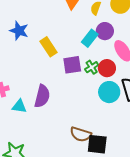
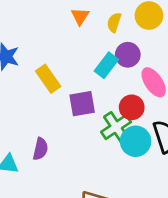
green cross: (92, 67) -> (116, 127), moved, size x1.5
purple semicircle: (42, 96) -> (40, 149), size x0.7

